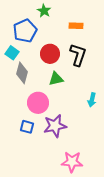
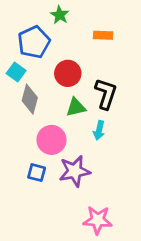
black L-shape: (78, 55) -> (106, 94), moved
cyan arrow: (92, 100) -> (99, 130), moved

